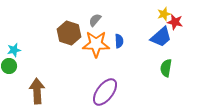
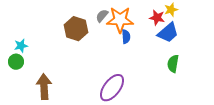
red star: (175, 22) -> (157, 18), moved
orange star: (96, 44) -> (120, 20), moved

